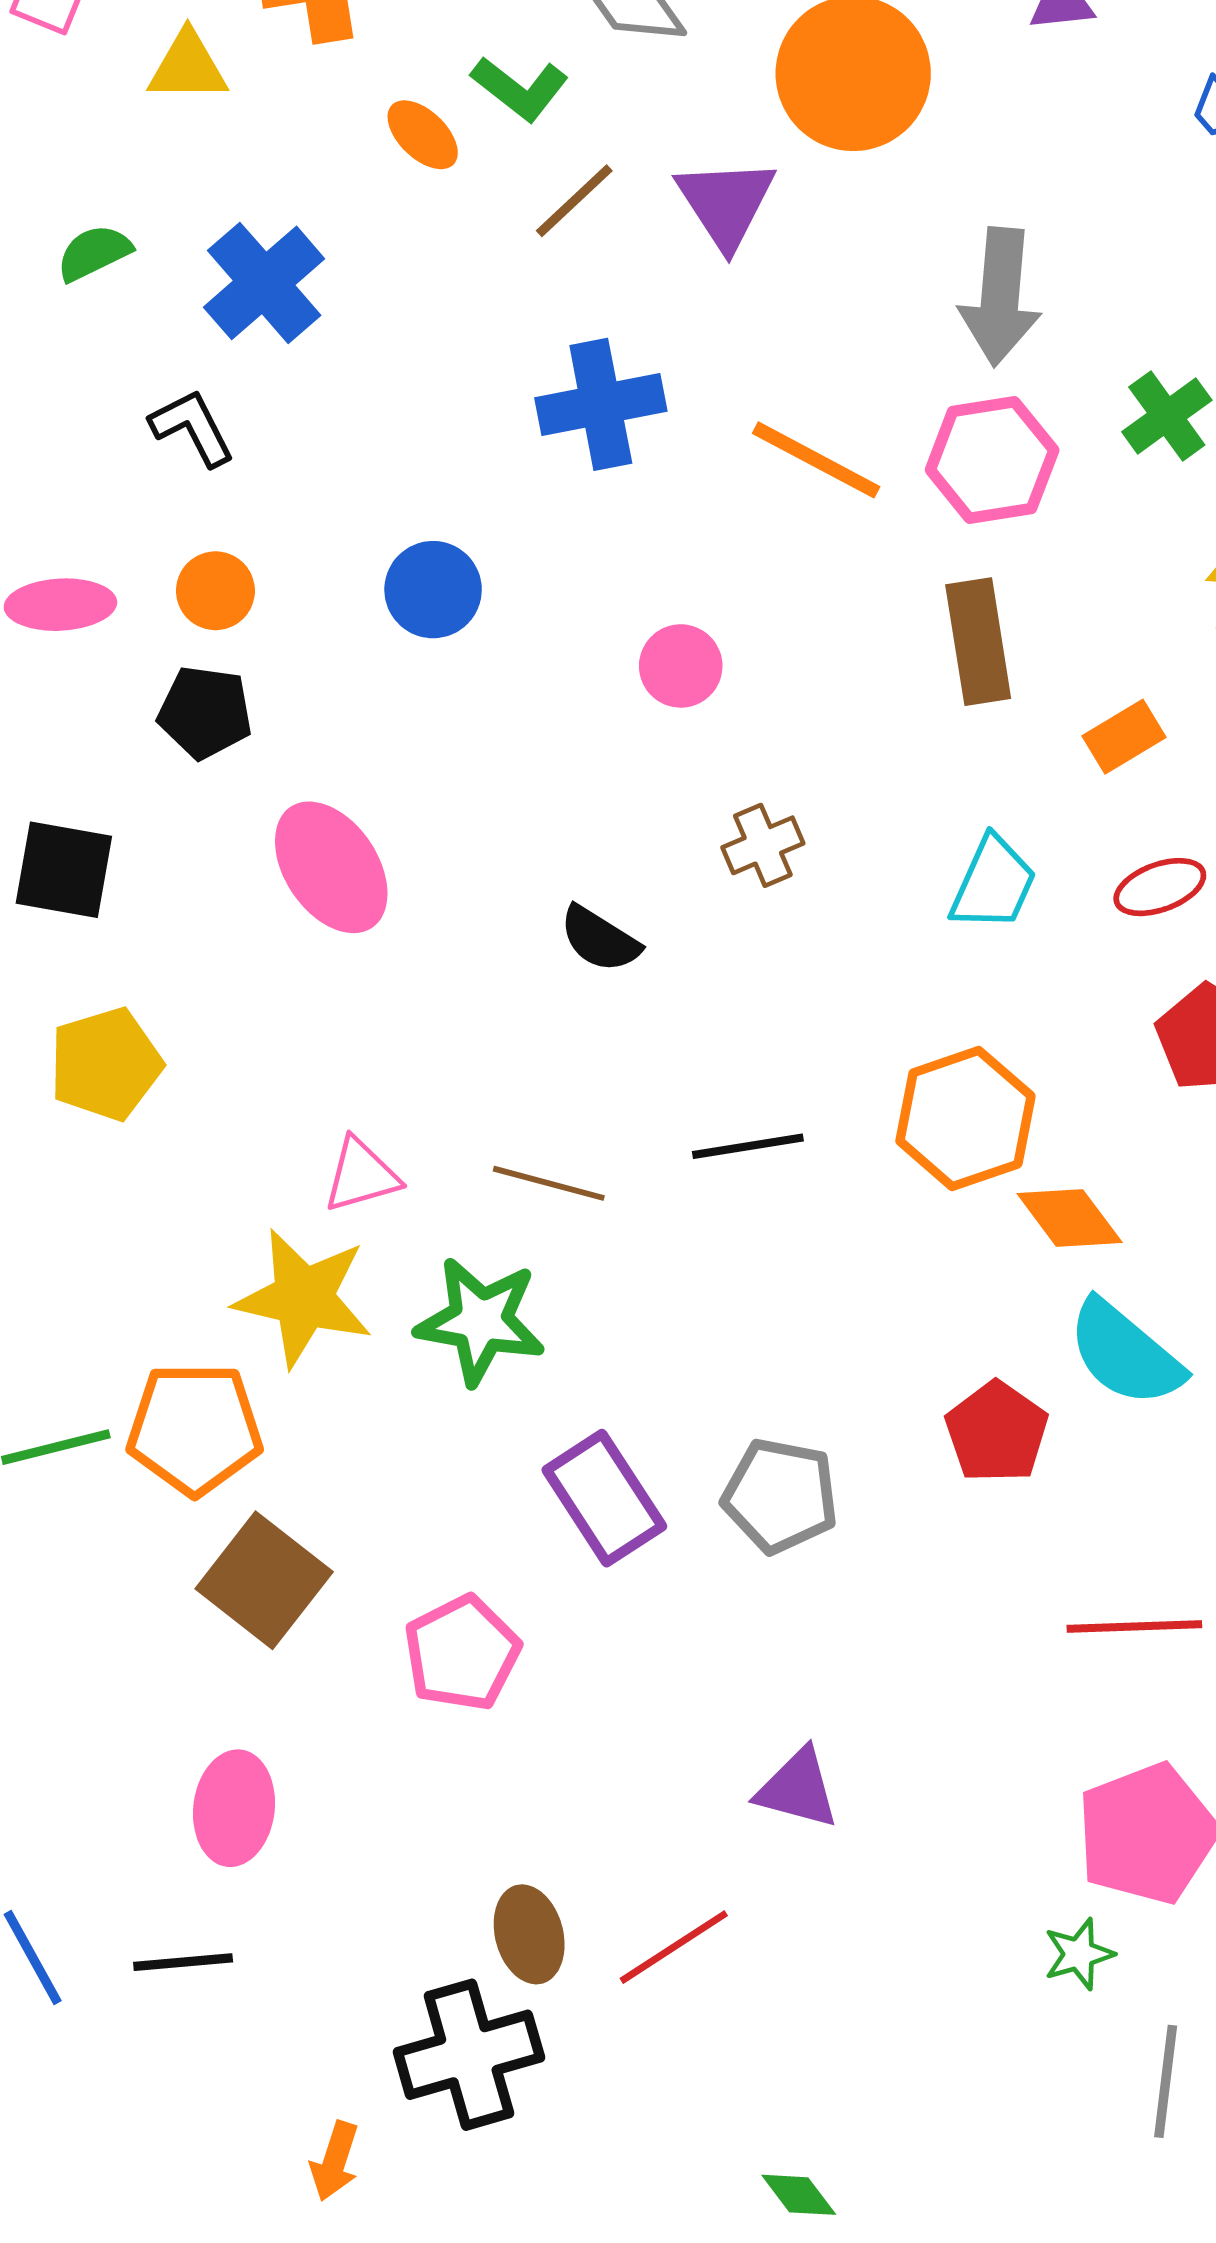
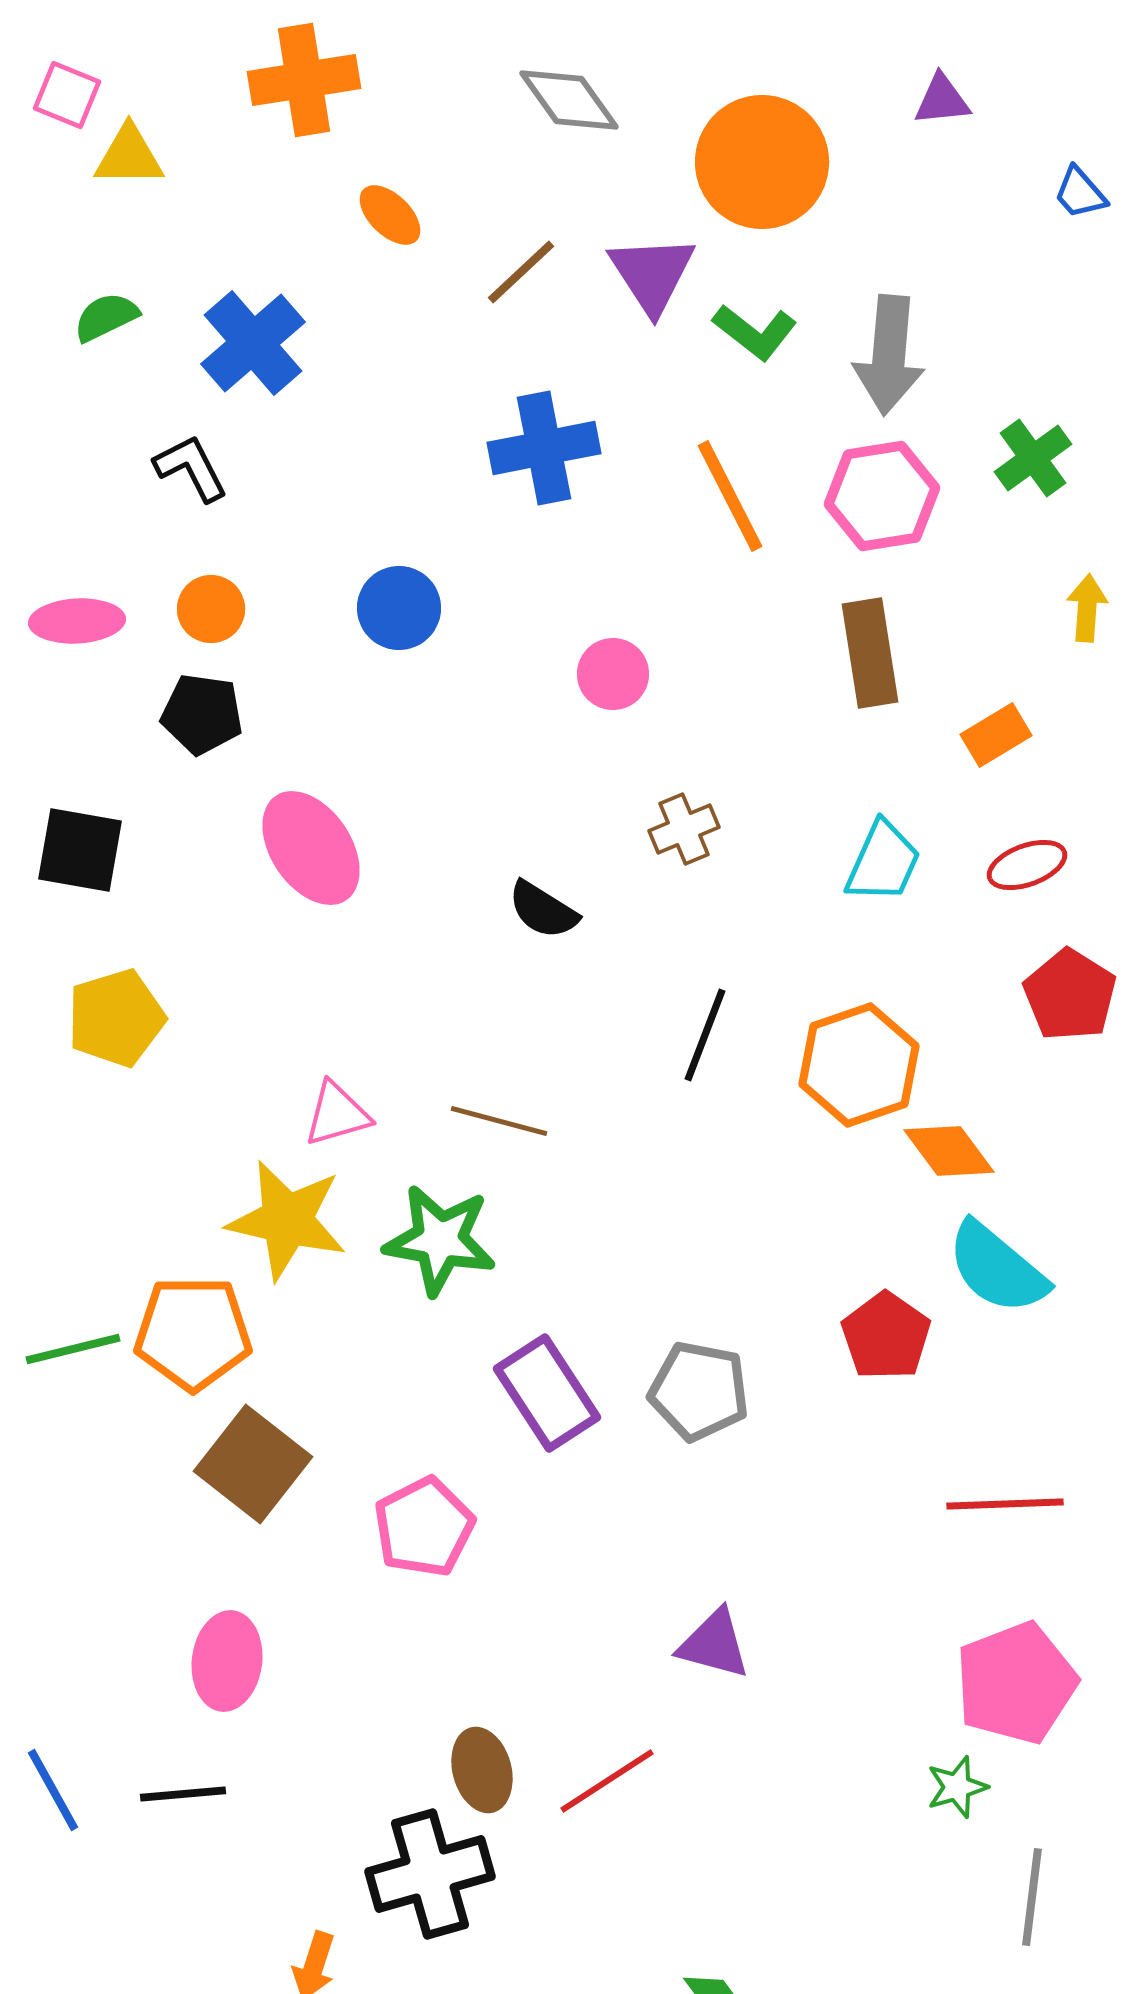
yellow triangle: (188, 66) -> (129, 156), moved
green L-shape: (520, 88) -> (755, 332), moved
orange line: (816, 460) -> (730, 496), turned 35
black line: (748, 1146) -> (705, 1035), moved, turned -60

